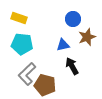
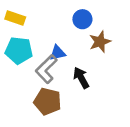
blue triangle: (63, 45) -> (58, 53), moved
gray L-shape: (27, 74) -> (46, 69), moved

